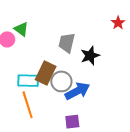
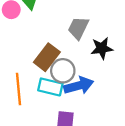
cyan rectangle: (28, 81) -> (50, 87), moved

